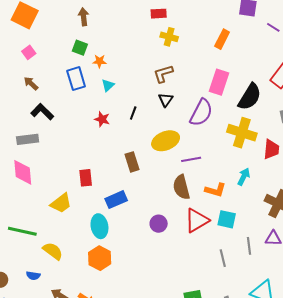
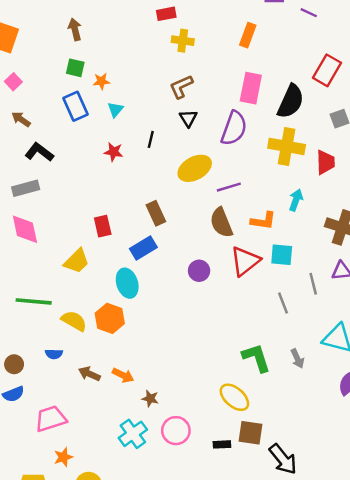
brown rectangle: (132, 162) -> (156, 213), moved
orange hexagon: (100, 258) -> (110, 318), moved

